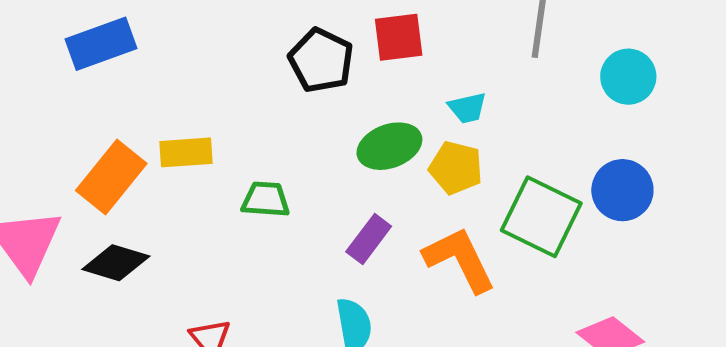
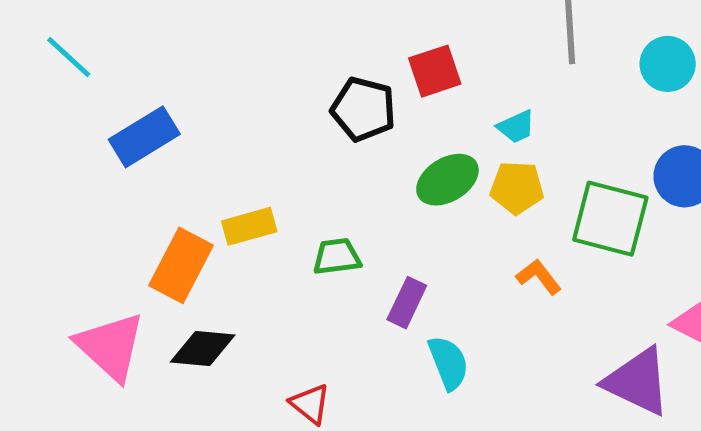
purple rectangle: (369, 239) -> (407, 303), moved
orange L-shape: (460, 260) -> (539, 277), size x0.6

